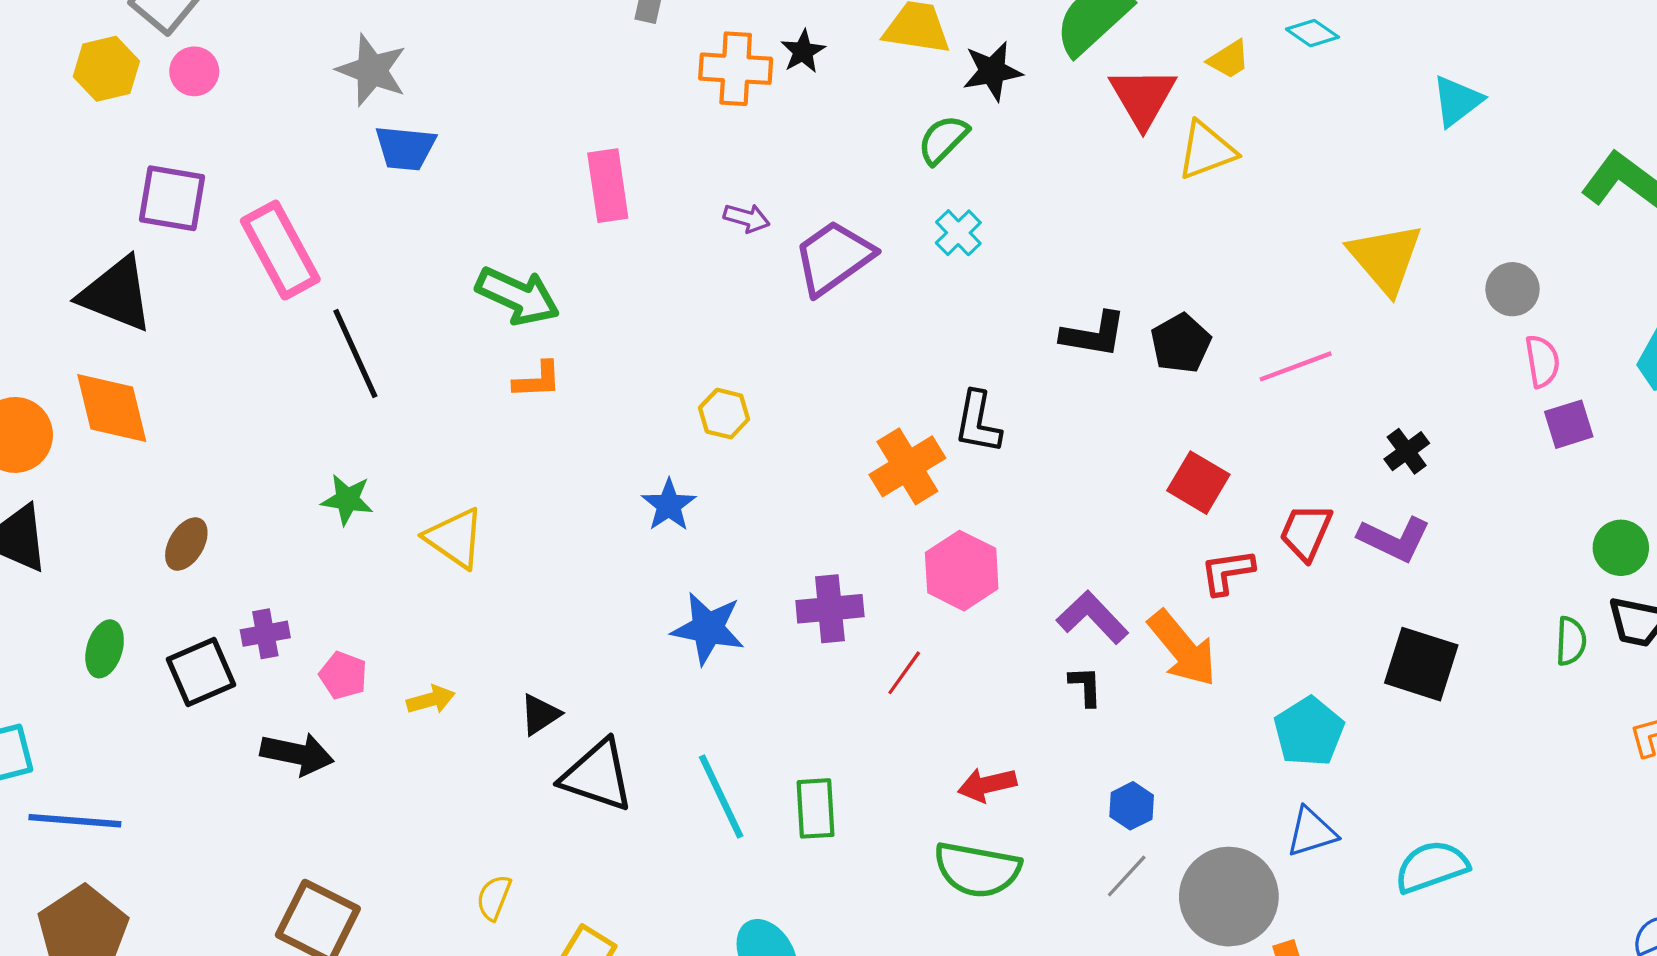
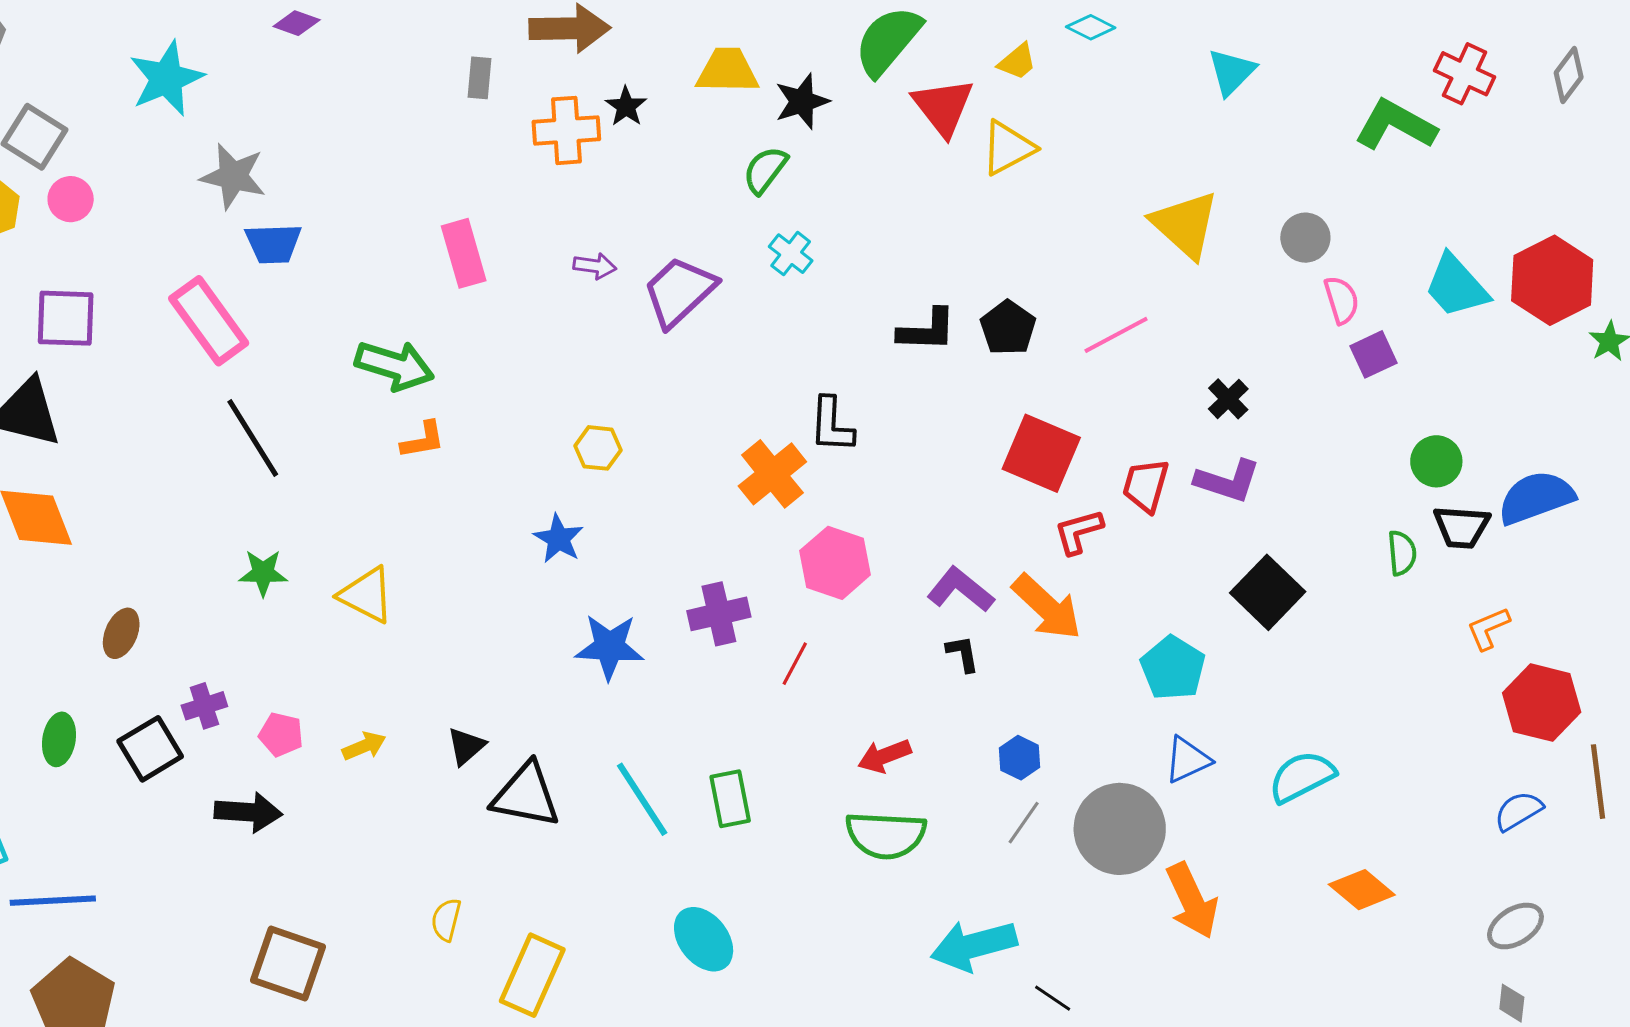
pink rectangle: (280, 250) -> (209, 321), moved
red square: (1198, 483) -> (1041, 453), size x1.4
black square: (1421, 664) -> (1268, 592), turned 34

